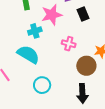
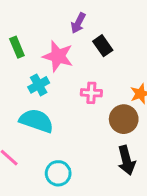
pink star: (52, 15) -> (58, 56), turned -30
cyan circle: (42, 85) -> (58, 173), moved

